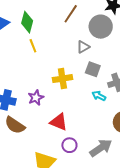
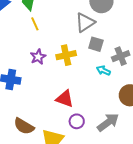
gray triangle: (83, 47) -> (85, 22), size x1.5
purple star: (36, 98) -> (38, 57), moved
brown semicircle: (15, 125) -> (24, 126), moved

